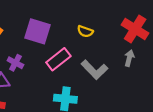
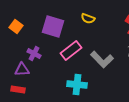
yellow semicircle: (85, 31) -> (88, 19), moved

